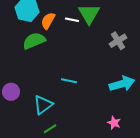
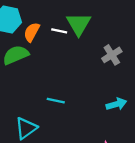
cyan arrow: (122, 84) -> (116, 104), size x0.7

